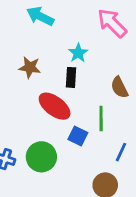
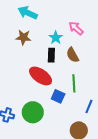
pink arrow: (112, 23) -> (76, 28), moved, size x0.7
brown star: (30, 67) -> (23, 37), moved
brown semicircle: (119, 87) -> (73, 55), moved

